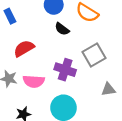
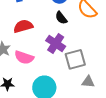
gray square: (94, 55) -> (75, 59), moved
purple cross: (65, 70) -> (56, 43), moved

